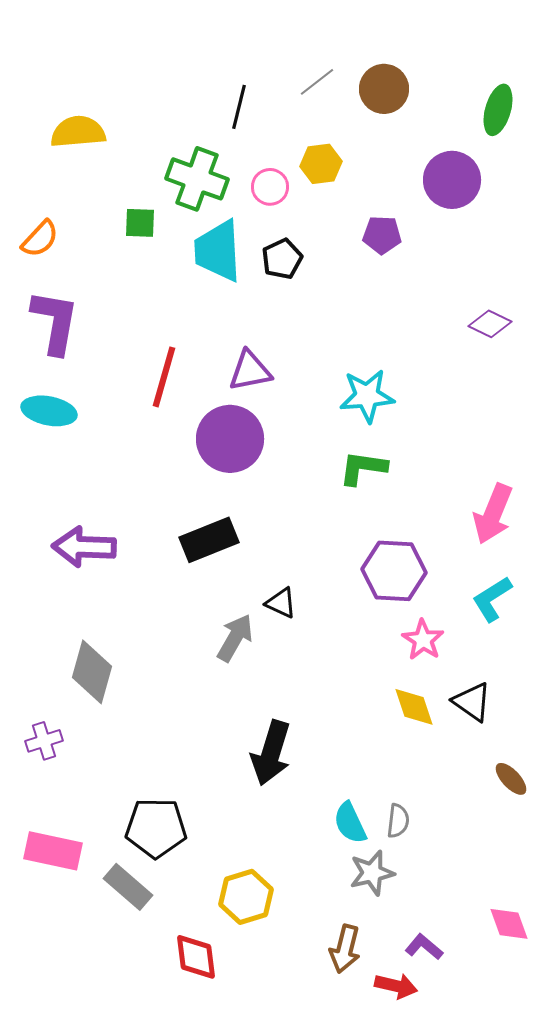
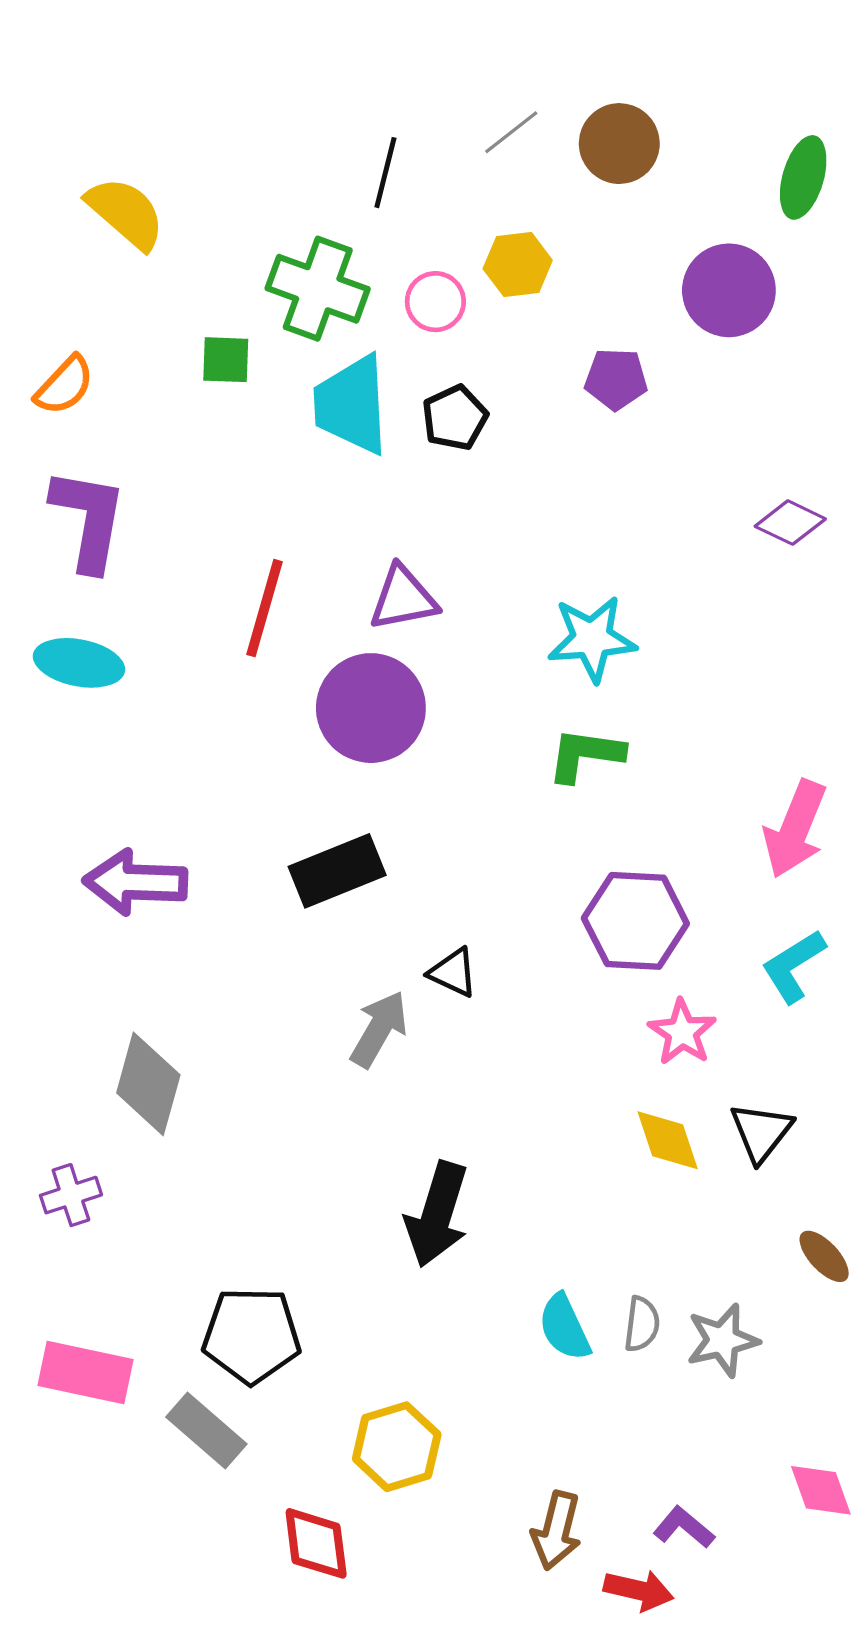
yellow semicircle: (78, 132) -> (126, 213), turned 46
black triangle: (472, 702) -> (761, 1132), turned 33
gray star: (372, 873) -> (722, 1340), moved

